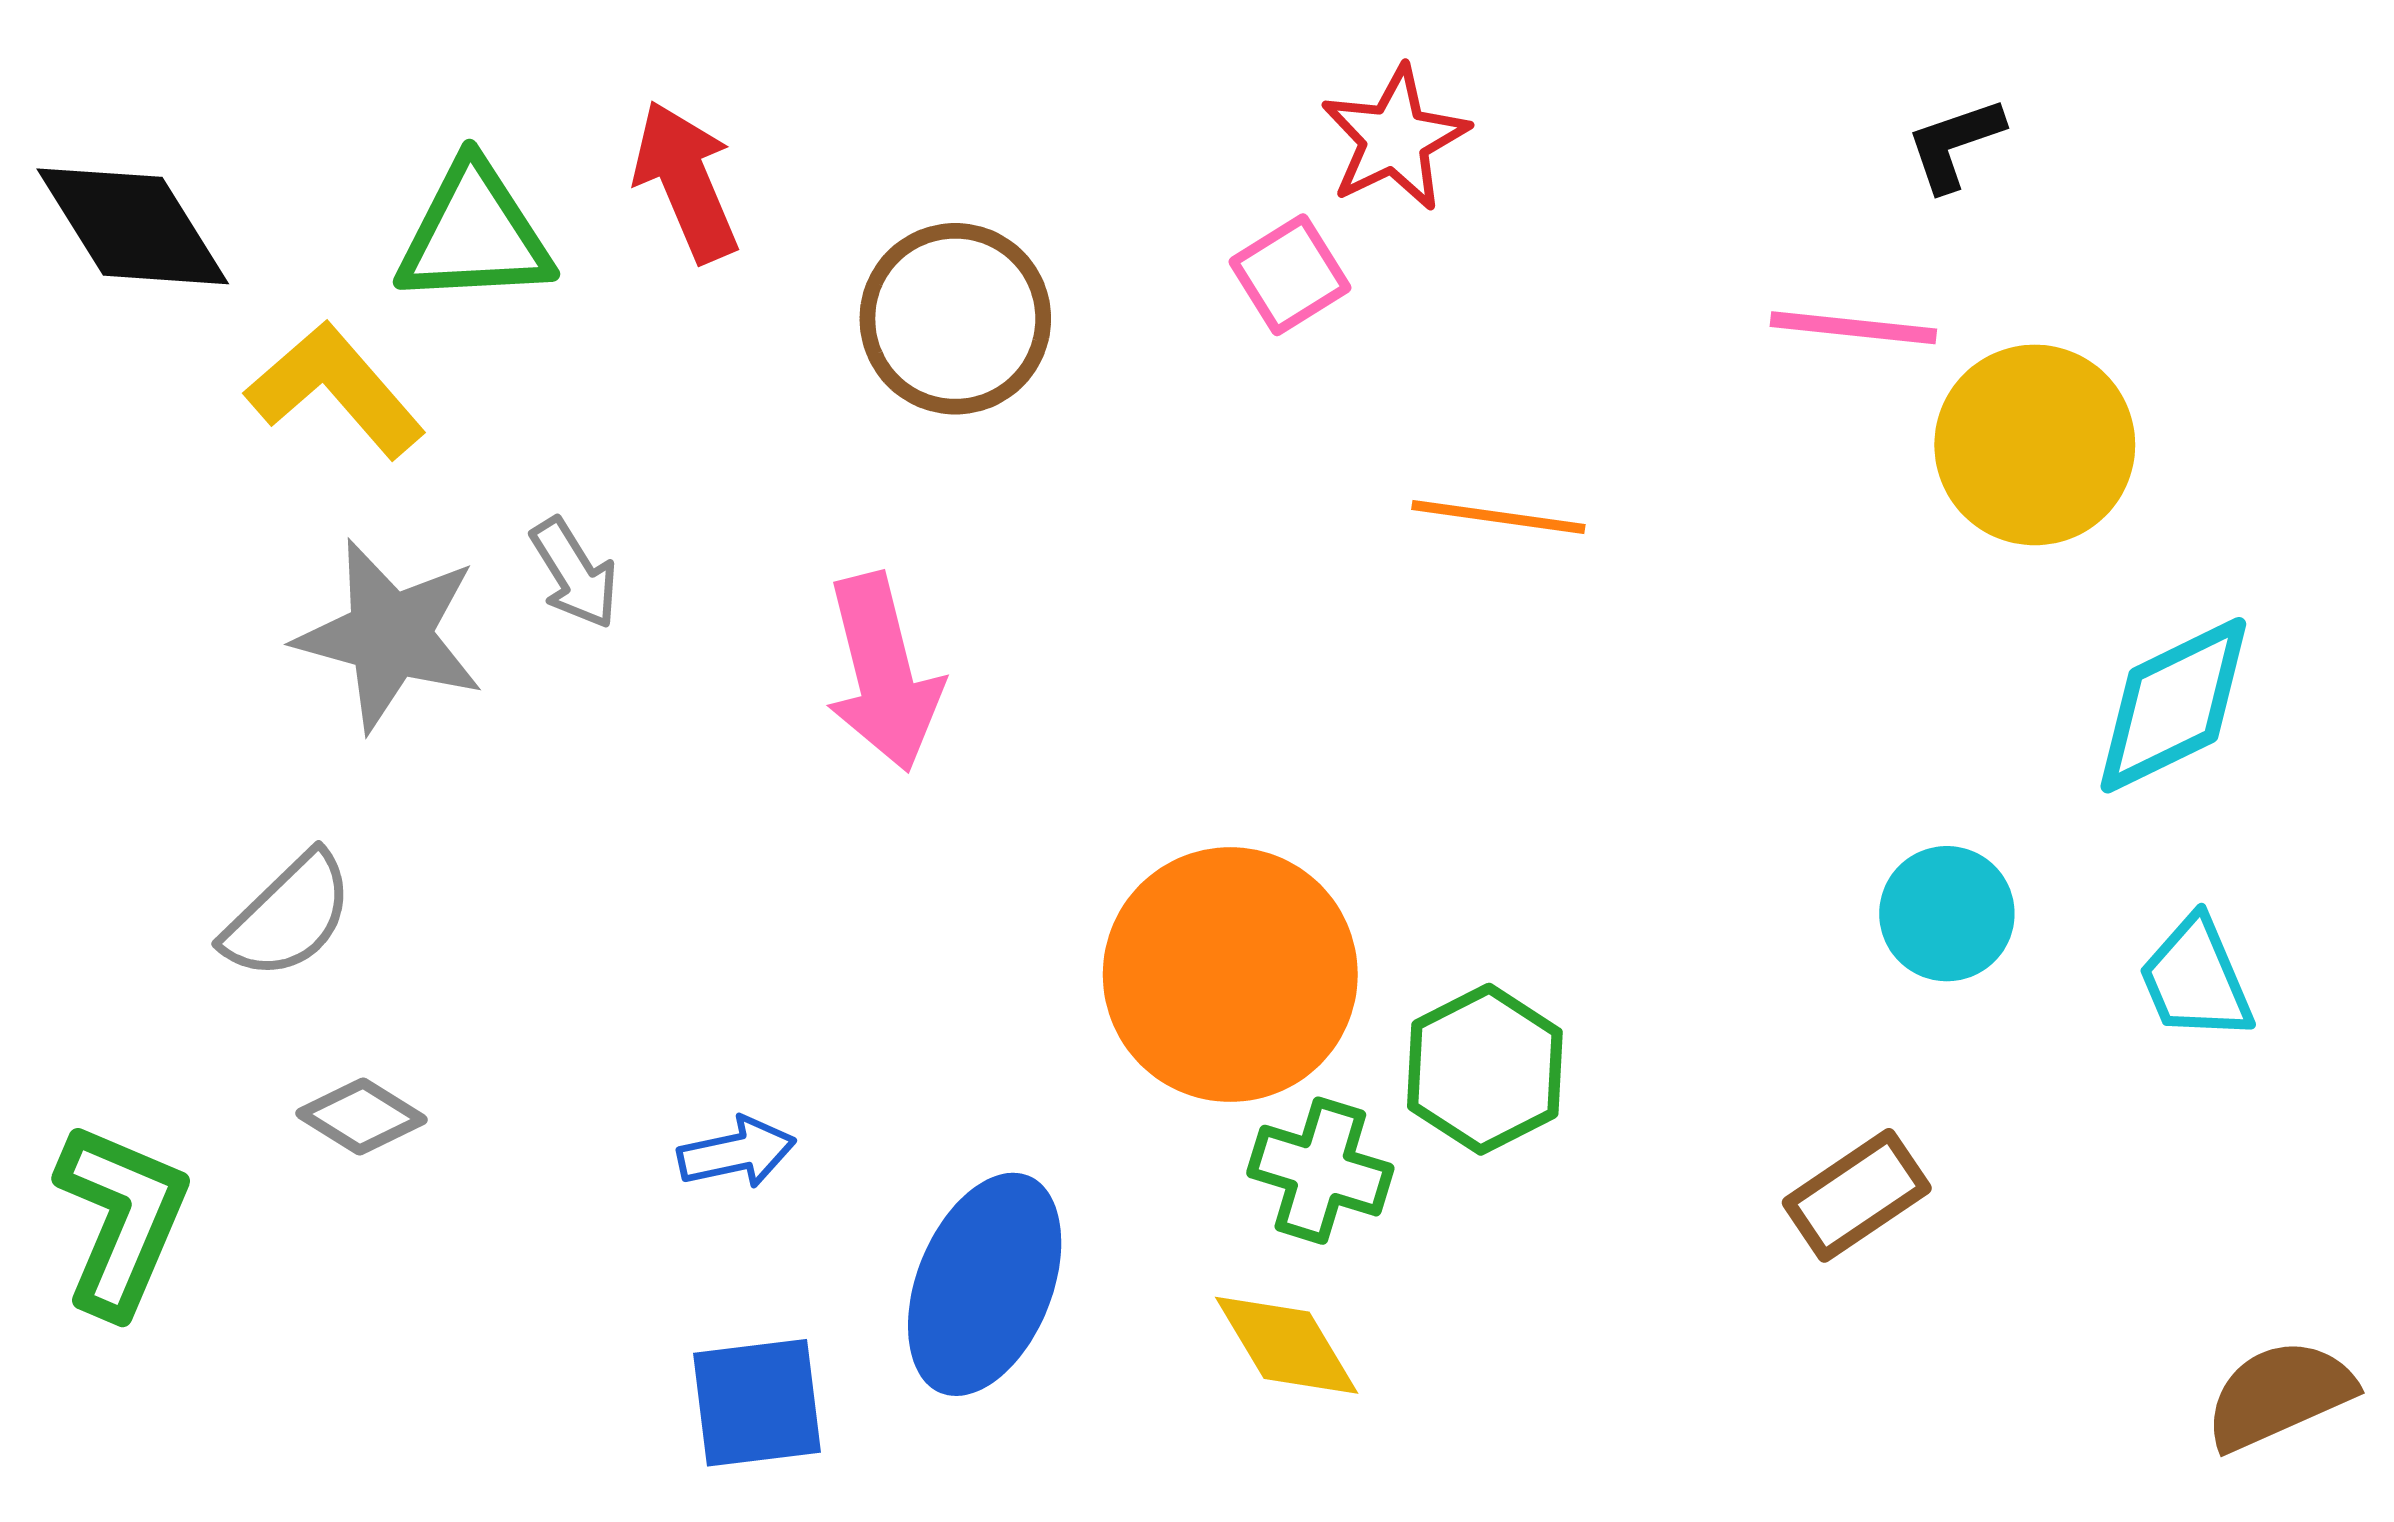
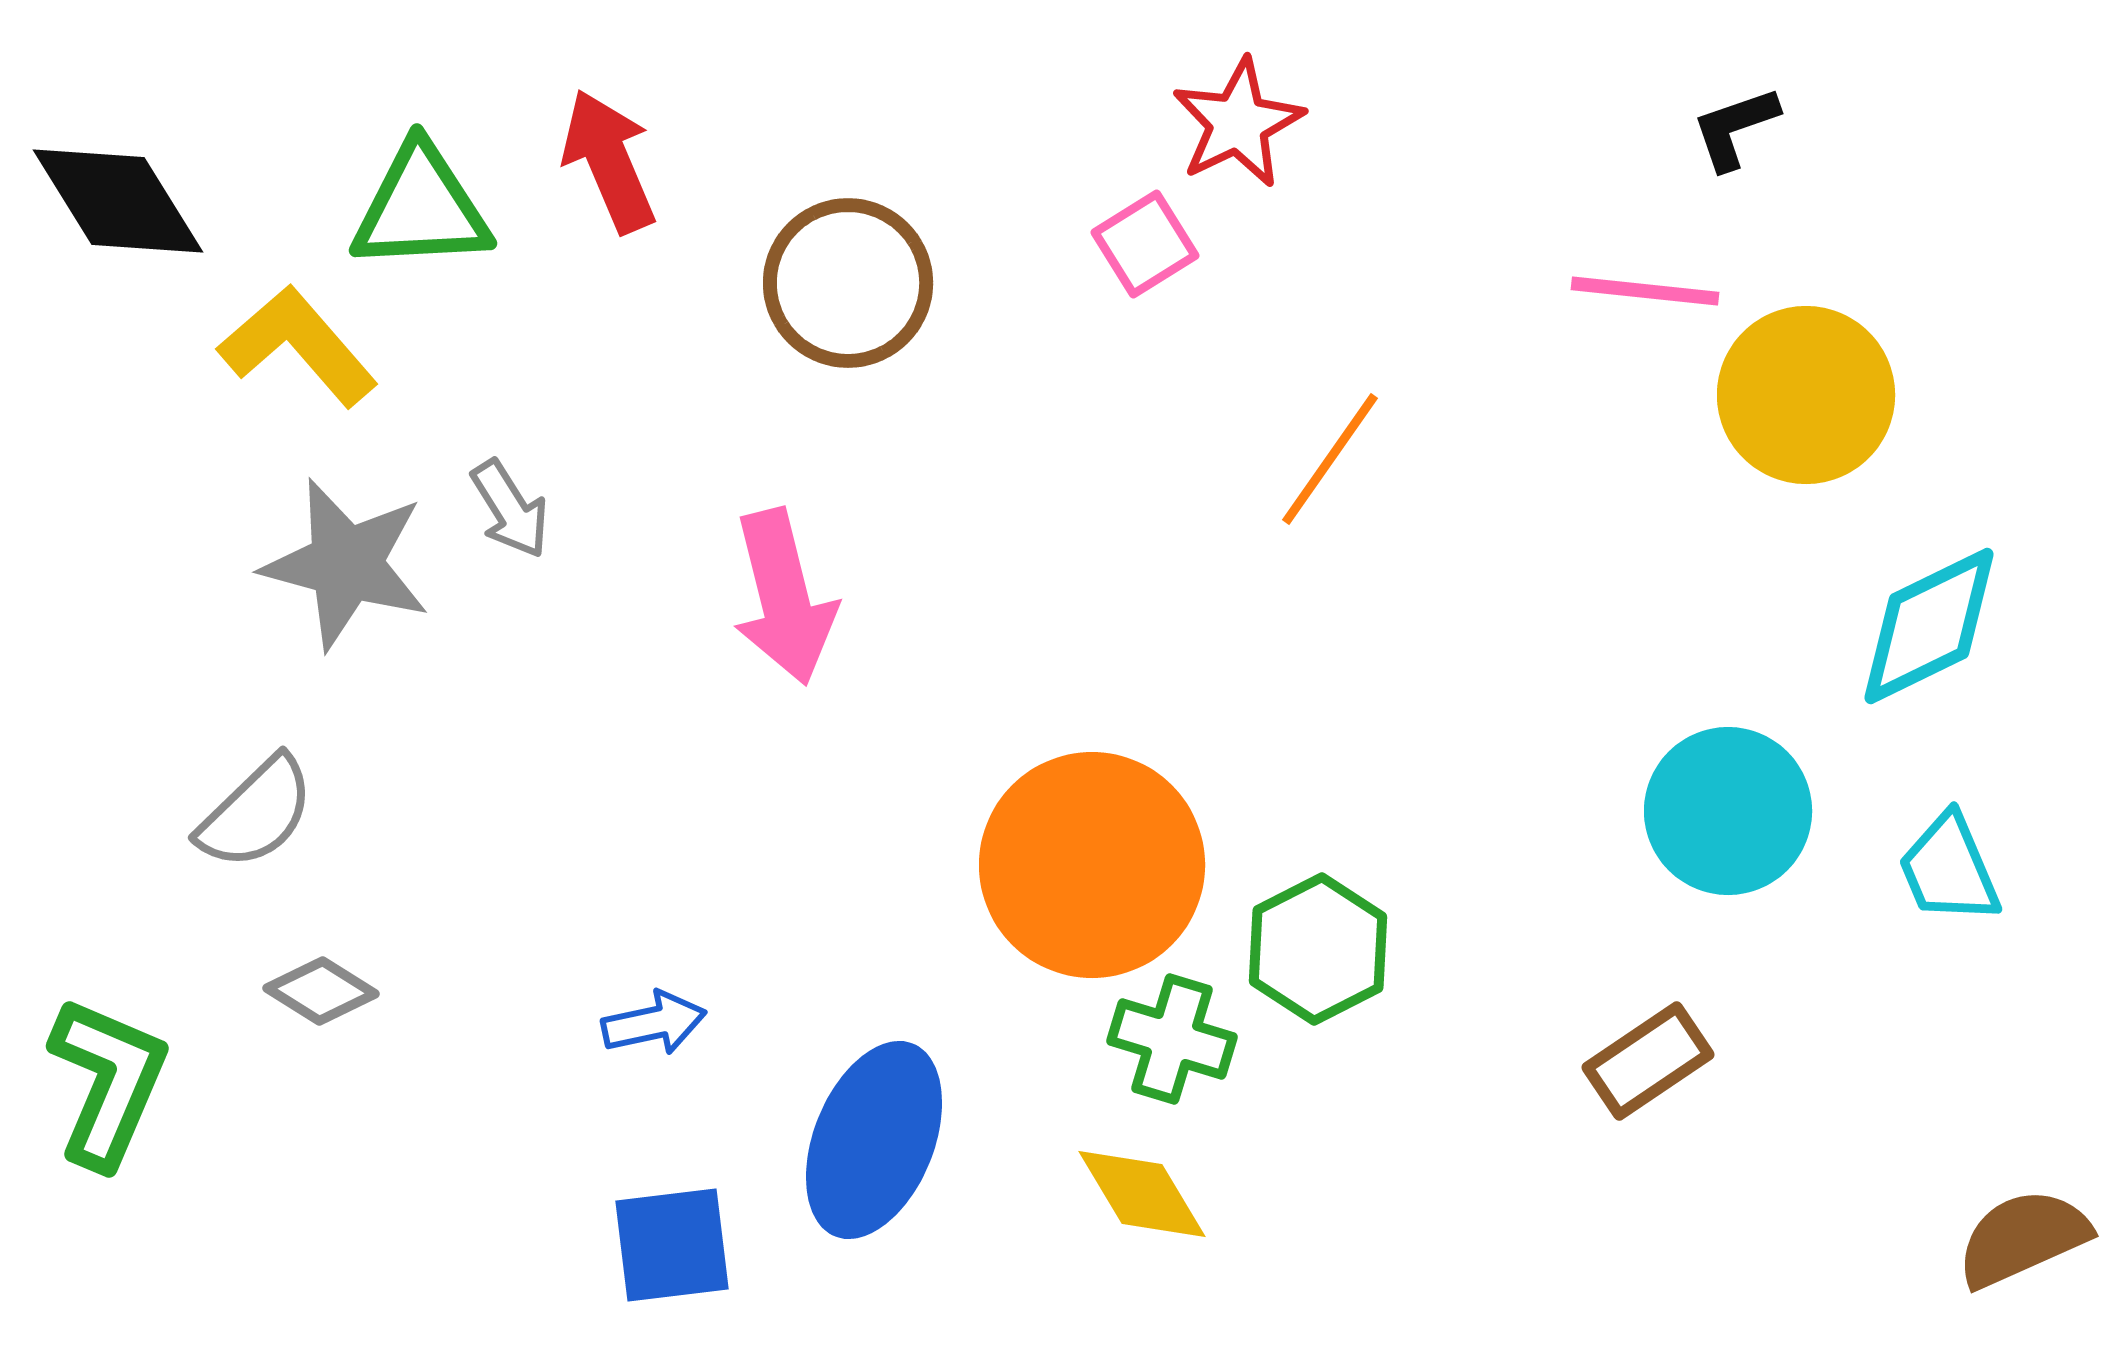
orange line: (1498, 517) -> (1330, 459), turned -63
cyan circle: (1947, 914) -> (1728, 811), size x1.4

